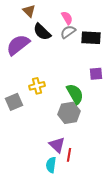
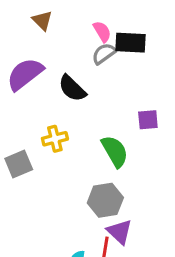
black semicircle: (42, 32) -> (72, 88), moved
black rectangle: (91, 38) -> (131, 43), moved
gray hexagon: (69, 113) -> (105, 200), moved
purple triangle: (57, 145) -> (120, 232), moved

